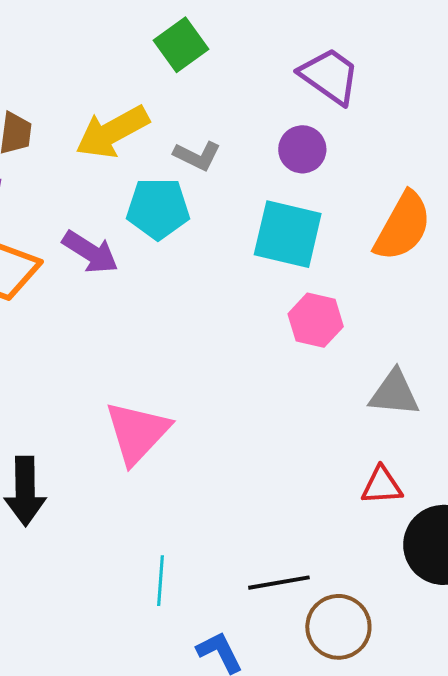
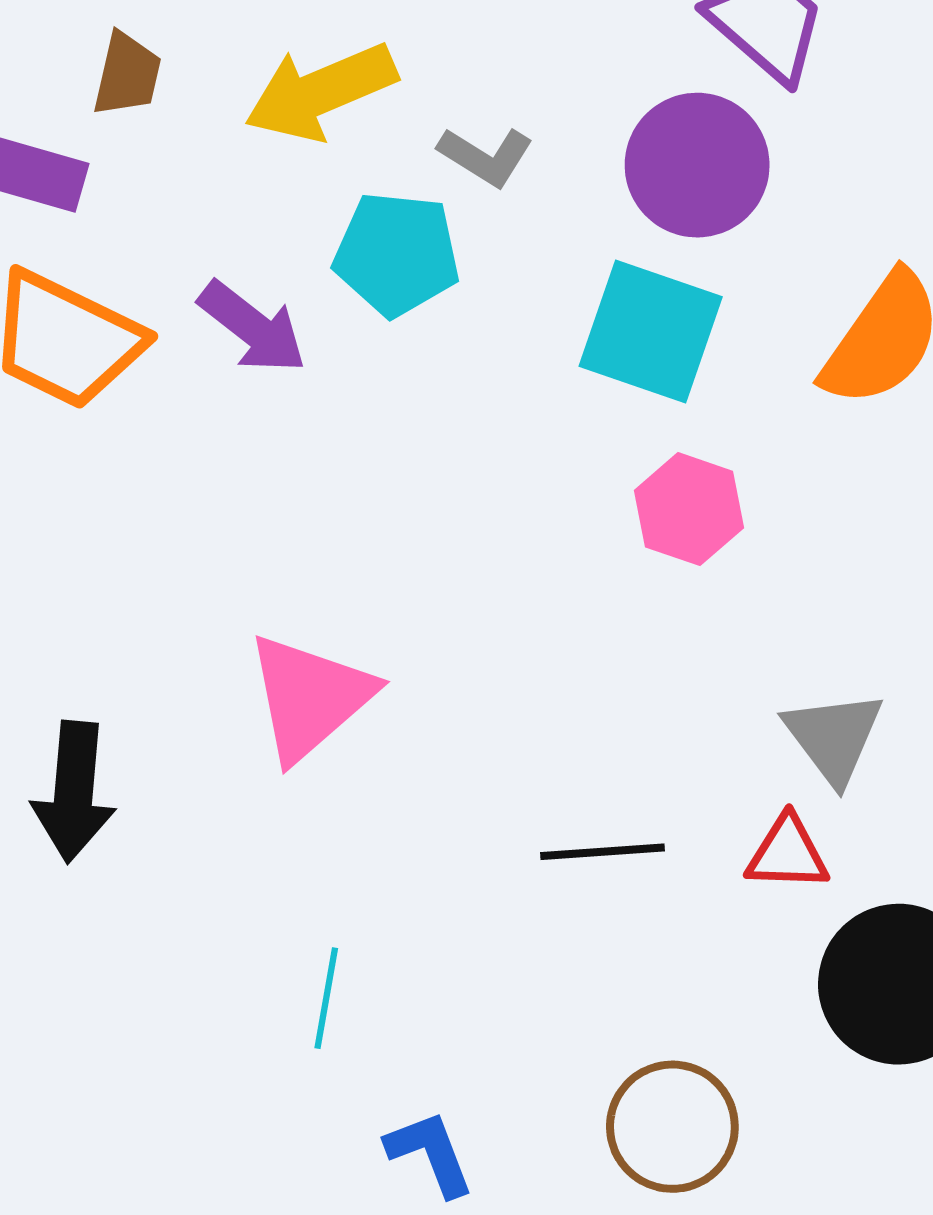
purple circle: (302, 149) -> (697, 165), size x1.5
gray triangle: (394, 393) -> (834, 737), moved, turned 42
black line: (279, 583) -> (602, 852), moved

